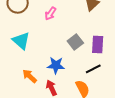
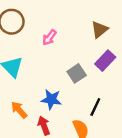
purple rectangle: (98, 44) -> (105, 61), moved, turned 36
black line: (93, 69) -> (95, 107), turned -42

